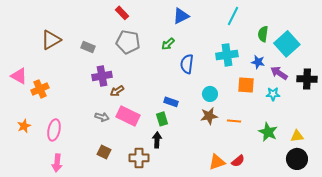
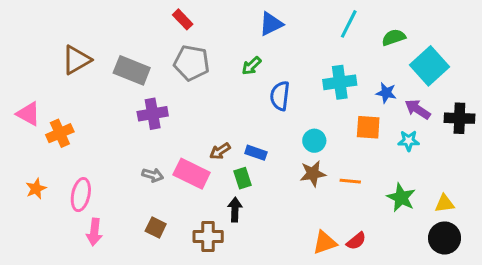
green semicircle: (263, 34) -> (394, 37), moved, turned 63
gray rectangle: (88, 47) -> (132, 70), size x1.6
brown arrow: (117, 91) -> (220, 151), moved
pink arrow: (57, 163) -> (94, 232), moved

